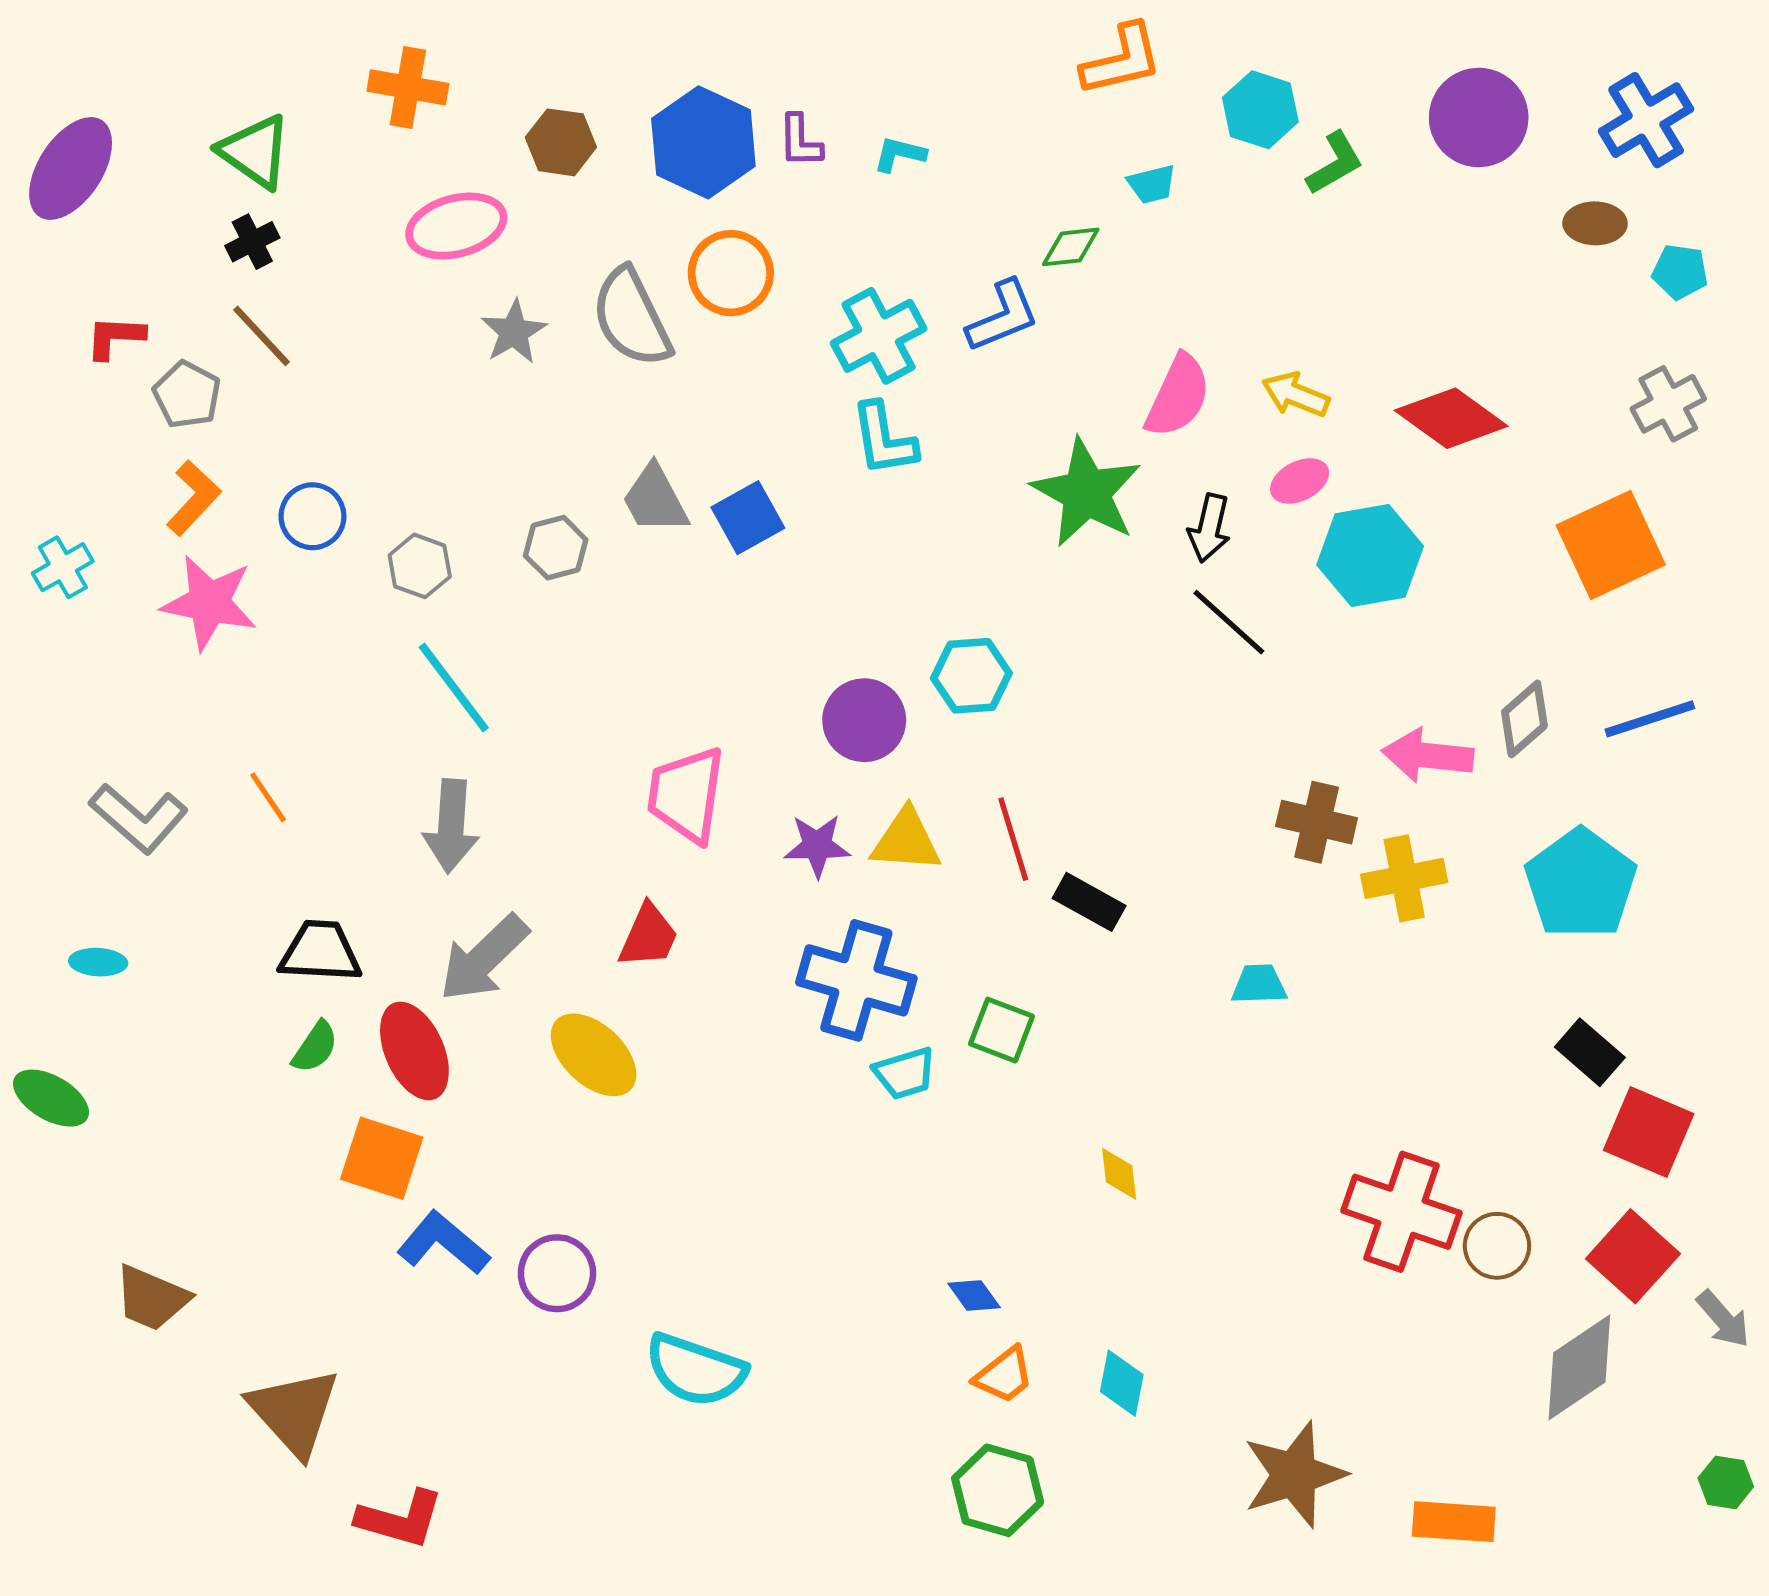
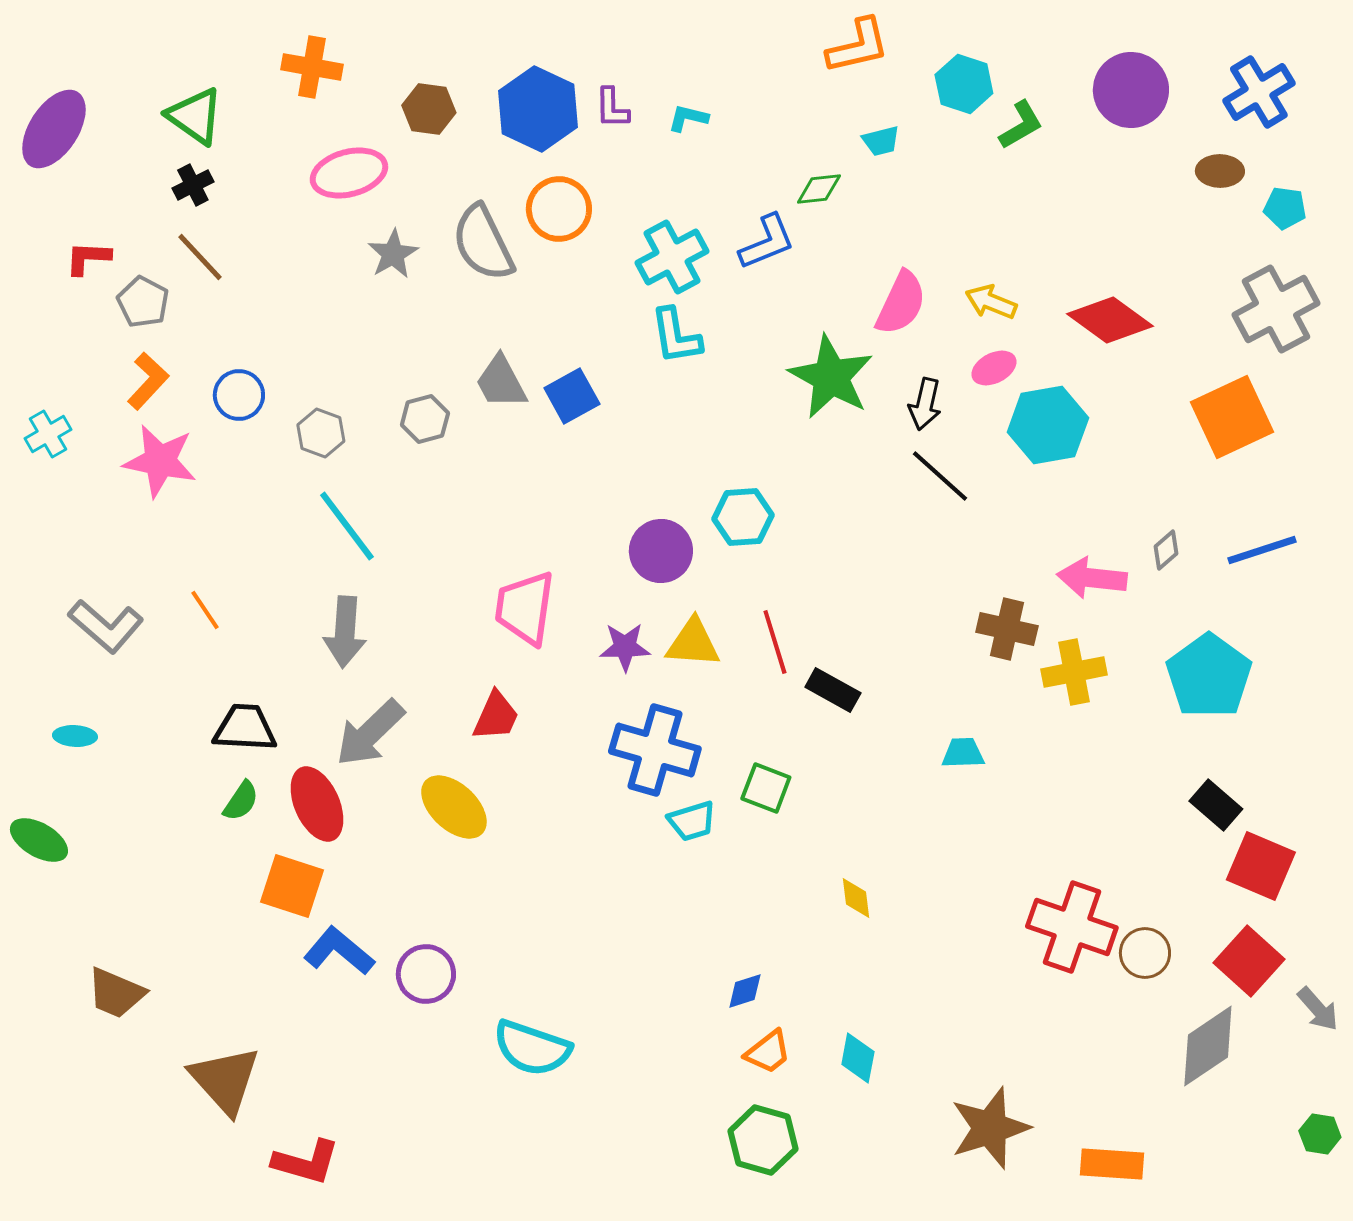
gray cross: (1668, 404) -> (1276, 309), size x1.5
gray diamond: (1524, 719) -> (1166, 550), size x0.7
blue diamond: (974, 1295) -> (745, 991), turned -72

